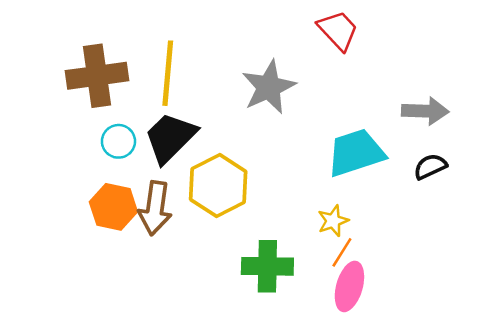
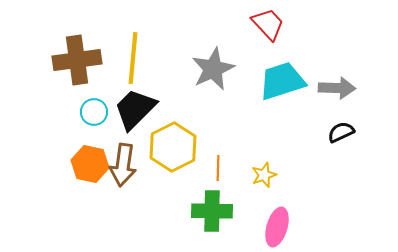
cyan trapezoid: (356, 153) -> (282, 81), moved
orange line: (342, 252) -> (218, 168), moved, turned -30

